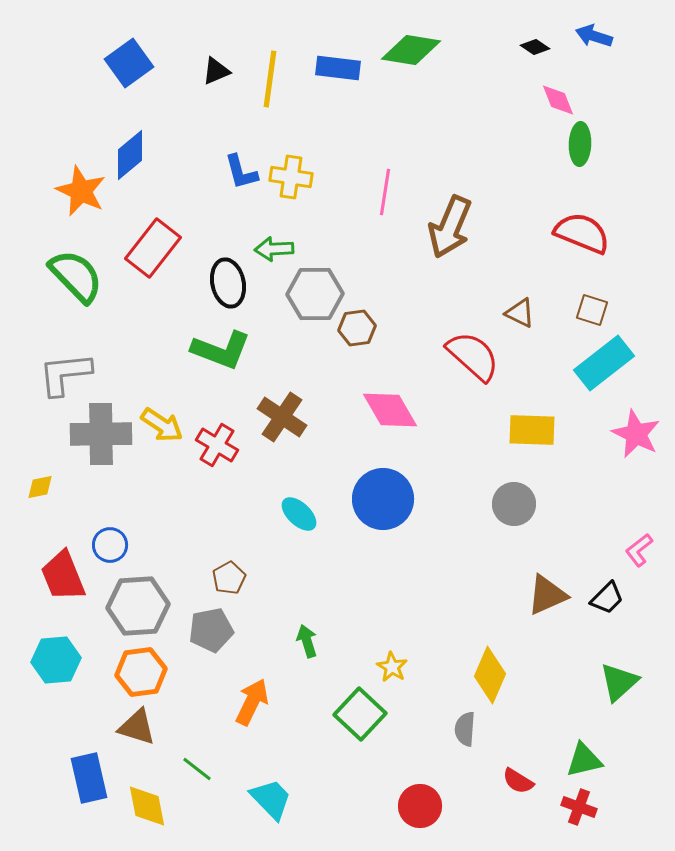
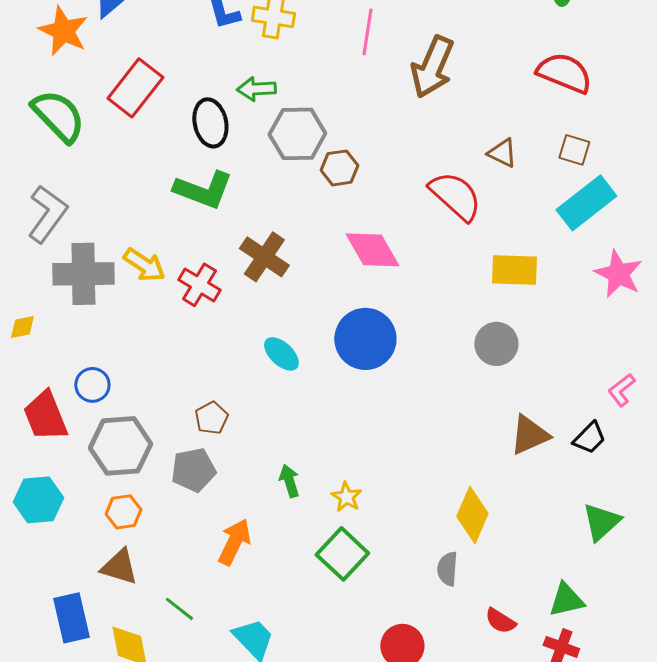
gray L-shape: (65, 374) -> (47, 214), turned 132
yellow star: (392, 667) -> (346, 497), moved
orange hexagon: (141, 672) -> (123, 512), size x0.7

